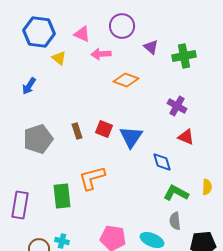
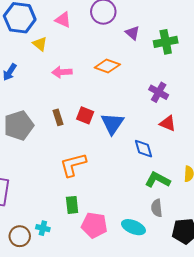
pink arrow: (101, 54) -> (62, 72), moved
green rectangle: (62, 196) -> (72, 205), moved, size x0.7

